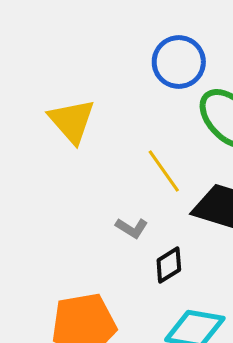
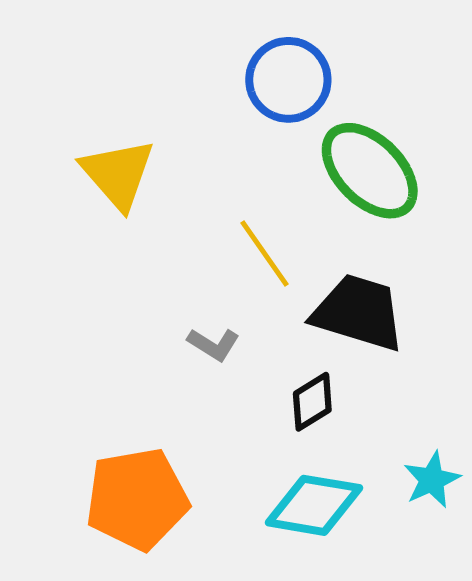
black diamond: (169, 265) -> (312, 402), moved

